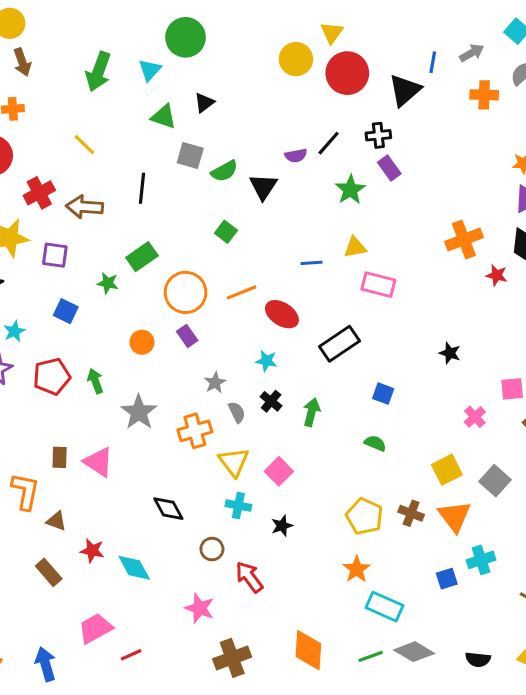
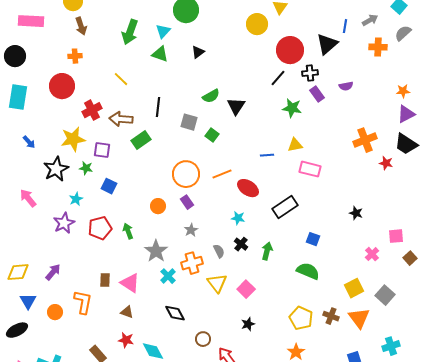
red circle: (347, 73) -> (290, 50), moved
green triangle: (164, 117) -> (160, 54), moved
gray square: (190, 156) -> (189, 122), moved
purple semicircle: (296, 156) -> (346, 86), moved
green star: (350, 190) -> (292, 108), turned -30
green rectangle: (142, 257) -> (141, 140), moved
green star: (108, 283) -> (86, 168), moved
gray star: (215, 383) -> (191, 230), moved
green semicircle: (375, 443) -> (308, 271), size x1.6
cyan cross: (238, 505) -> (168, 276), moved, turned 35
brown triangle: (56, 521) -> (127, 312), moved
cyan cross: (481, 560) -> (391, 346), moved

